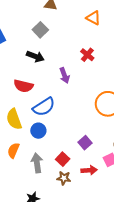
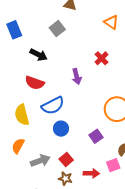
black arrow: (35, 56) -> (38, 55), moved
blue circle: (38, 131) -> (61, 129), moved
purple square: (85, 143) -> (96, 136), moved
gray arrow: (37, 163) -> (40, 161), turned 72

